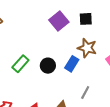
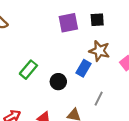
purple square: (59, 21) -> (68, 23), turned 30
black circle: (48, 66) -> (58, 82), moved

